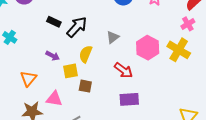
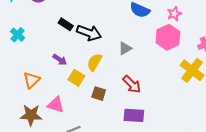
black arrow: (77, 27) -> (89, 33), turned 60
pink hexagon: (148, 48) -> (168, 37), moved
yellow square: (70, 71) -> (76, 78), turned 35
brown square: (85, 86) -> (99, 94), moved

